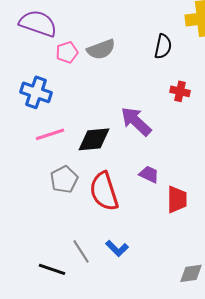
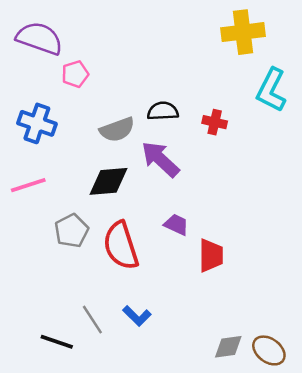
black semicircle: (163, 46) -> (163, 111), moved, turned -105
gray semicircle: (101, 49) -> (117, 130), moved
pink line: (50, 134) -> (28, 185), moved

